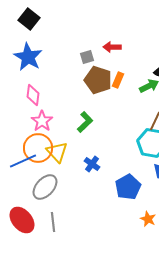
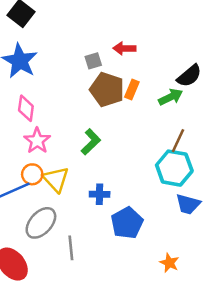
orange circle: (38, 148) -> (32, 174), size x0.6
blue cross: (92, 164) -> (100, 194), turned -35
blue pentagon: (128, 187) -> (127, 223), moved
gray line: (53, 222) -> (71, 248), moved

